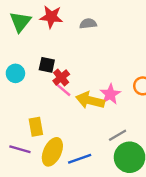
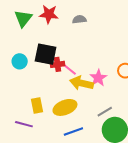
black square: (47, 65) -> (46, 54), size x1.6
red cross: (61, 78) -> (57, 64), turned 32
pink line: (63, 90) -> (70, 70), moved
yellow ellipse: (52, 152) -> (65, 107), moved, turned 45

